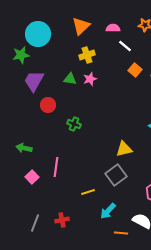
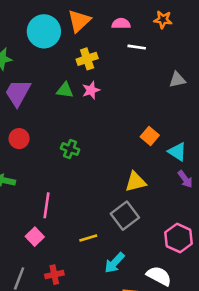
cyan circle: (38, 34) -> (44, 31), moved
white line: (125, 46) -> (137, 47), turned -32
orange square: (135, 70) -> (150, 136), moved
red circle: (48, 105) -> (19, 139), moved
pink square: (32, 177) -> (35, 237), moved

